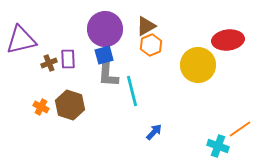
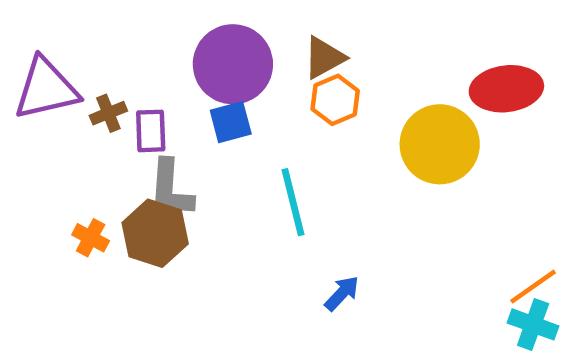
brown cross: (49, 63) -> (108, 113), moved
gray L-shape: (108, 74) -> (171, 189), moved
cyan cross: (218, 146) -> (533, 324), moved

